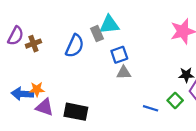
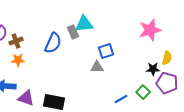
blue square: (119, 55) -> (106, 51), moved
orange star: (37, 89) -> (18, 60), moved
blue line: (151, 108) -> (121, 99), turned -48

